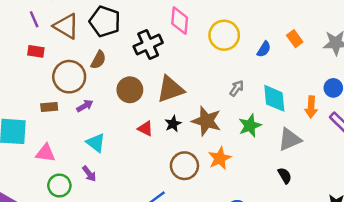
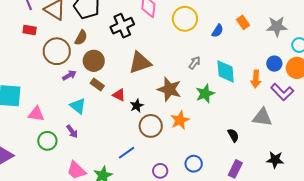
brown circle: (130, 90) -> (94, 61), moved
brown rectangle: (49, 107) -> (97, 85), moved, turned 40
black star: (173, 124) -> (137, 106), moved
gray triangle: (290, 140) -> (262, 117), moved, turned 30

